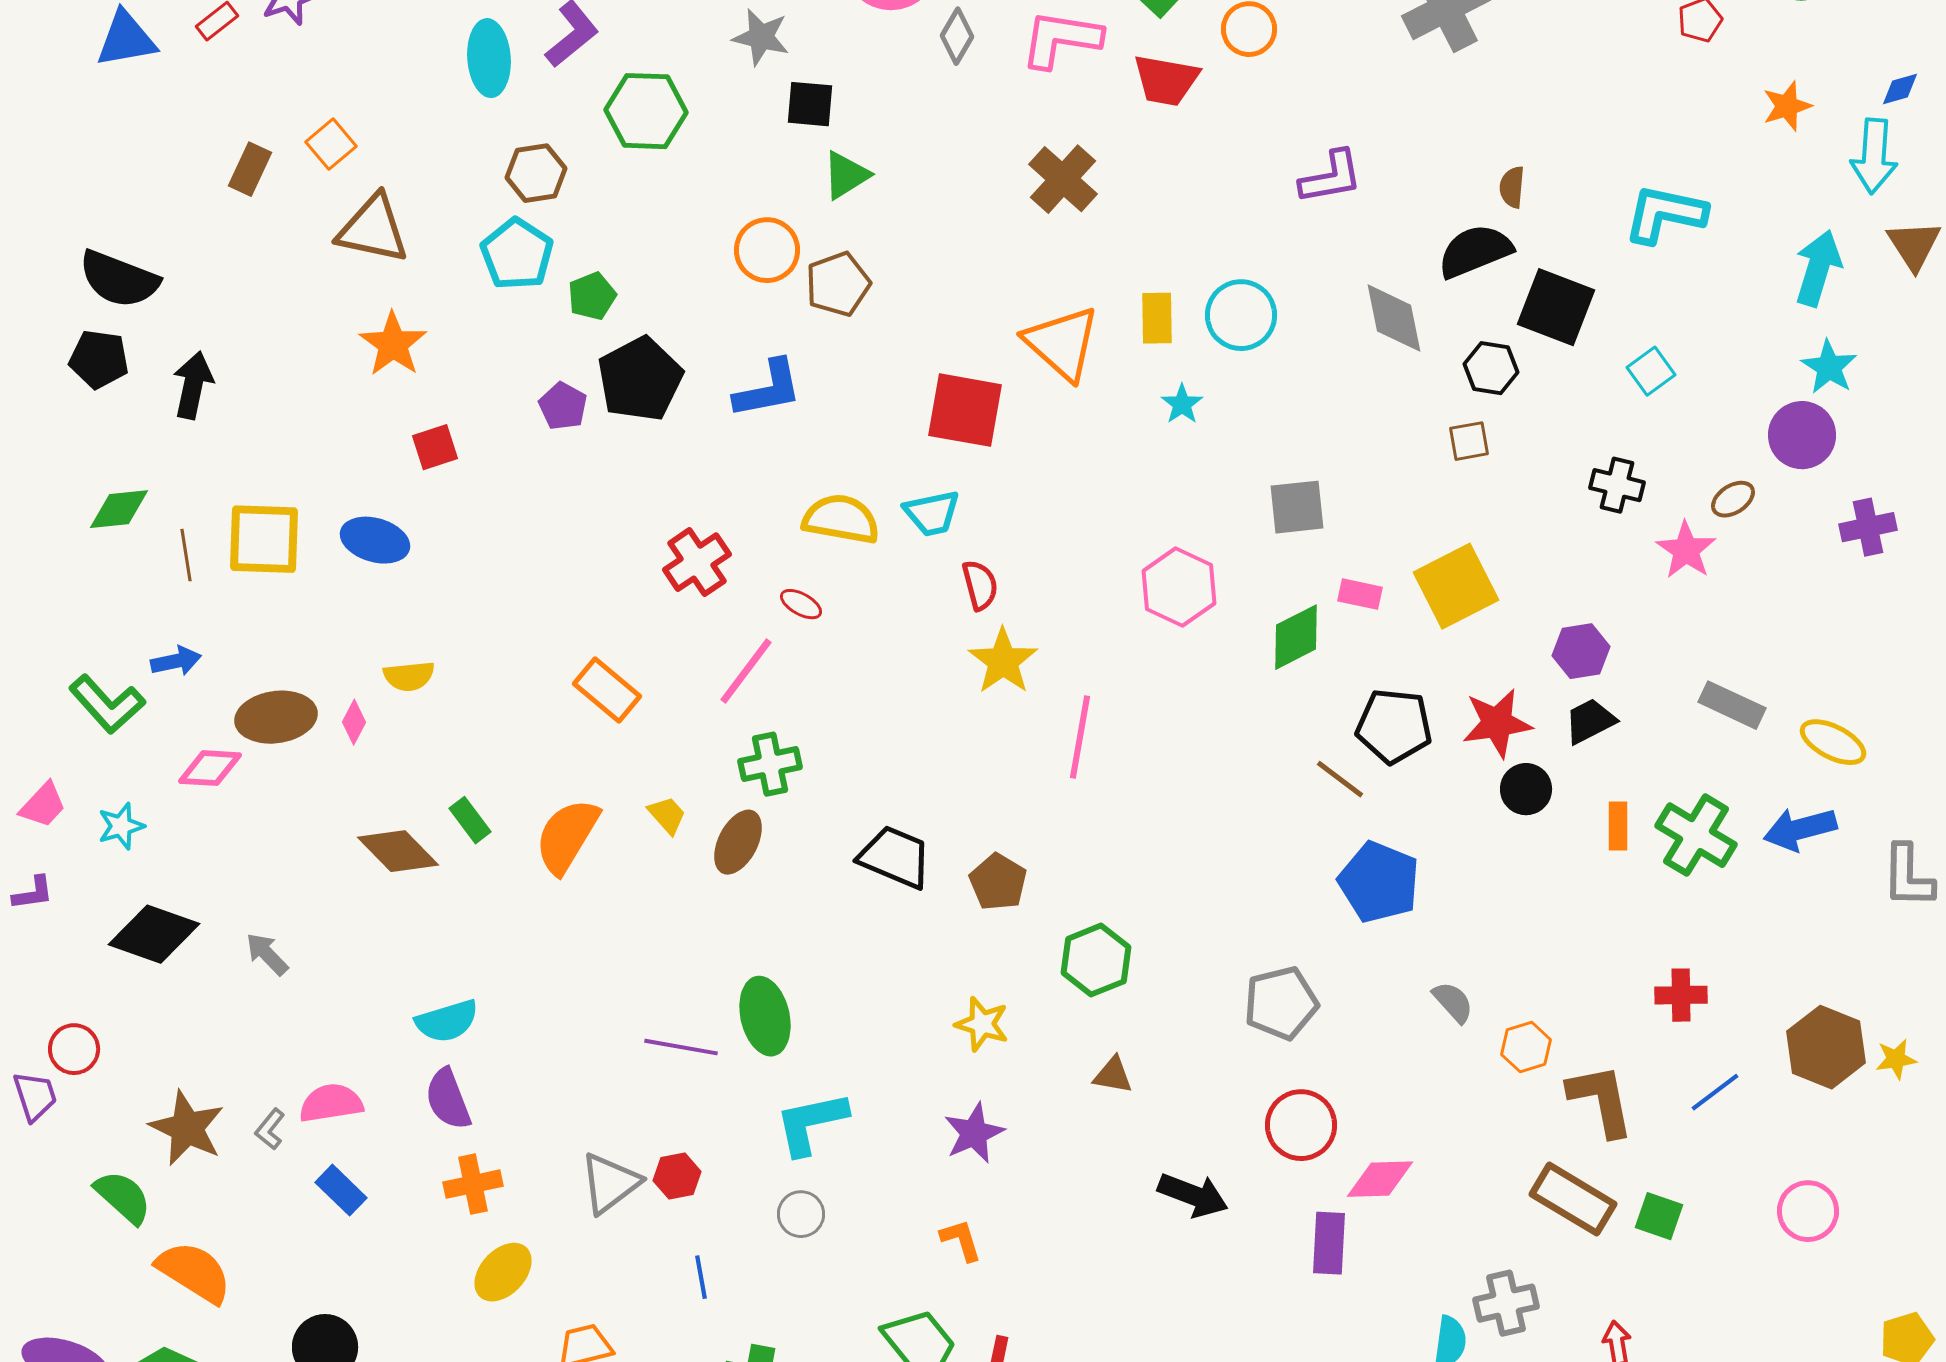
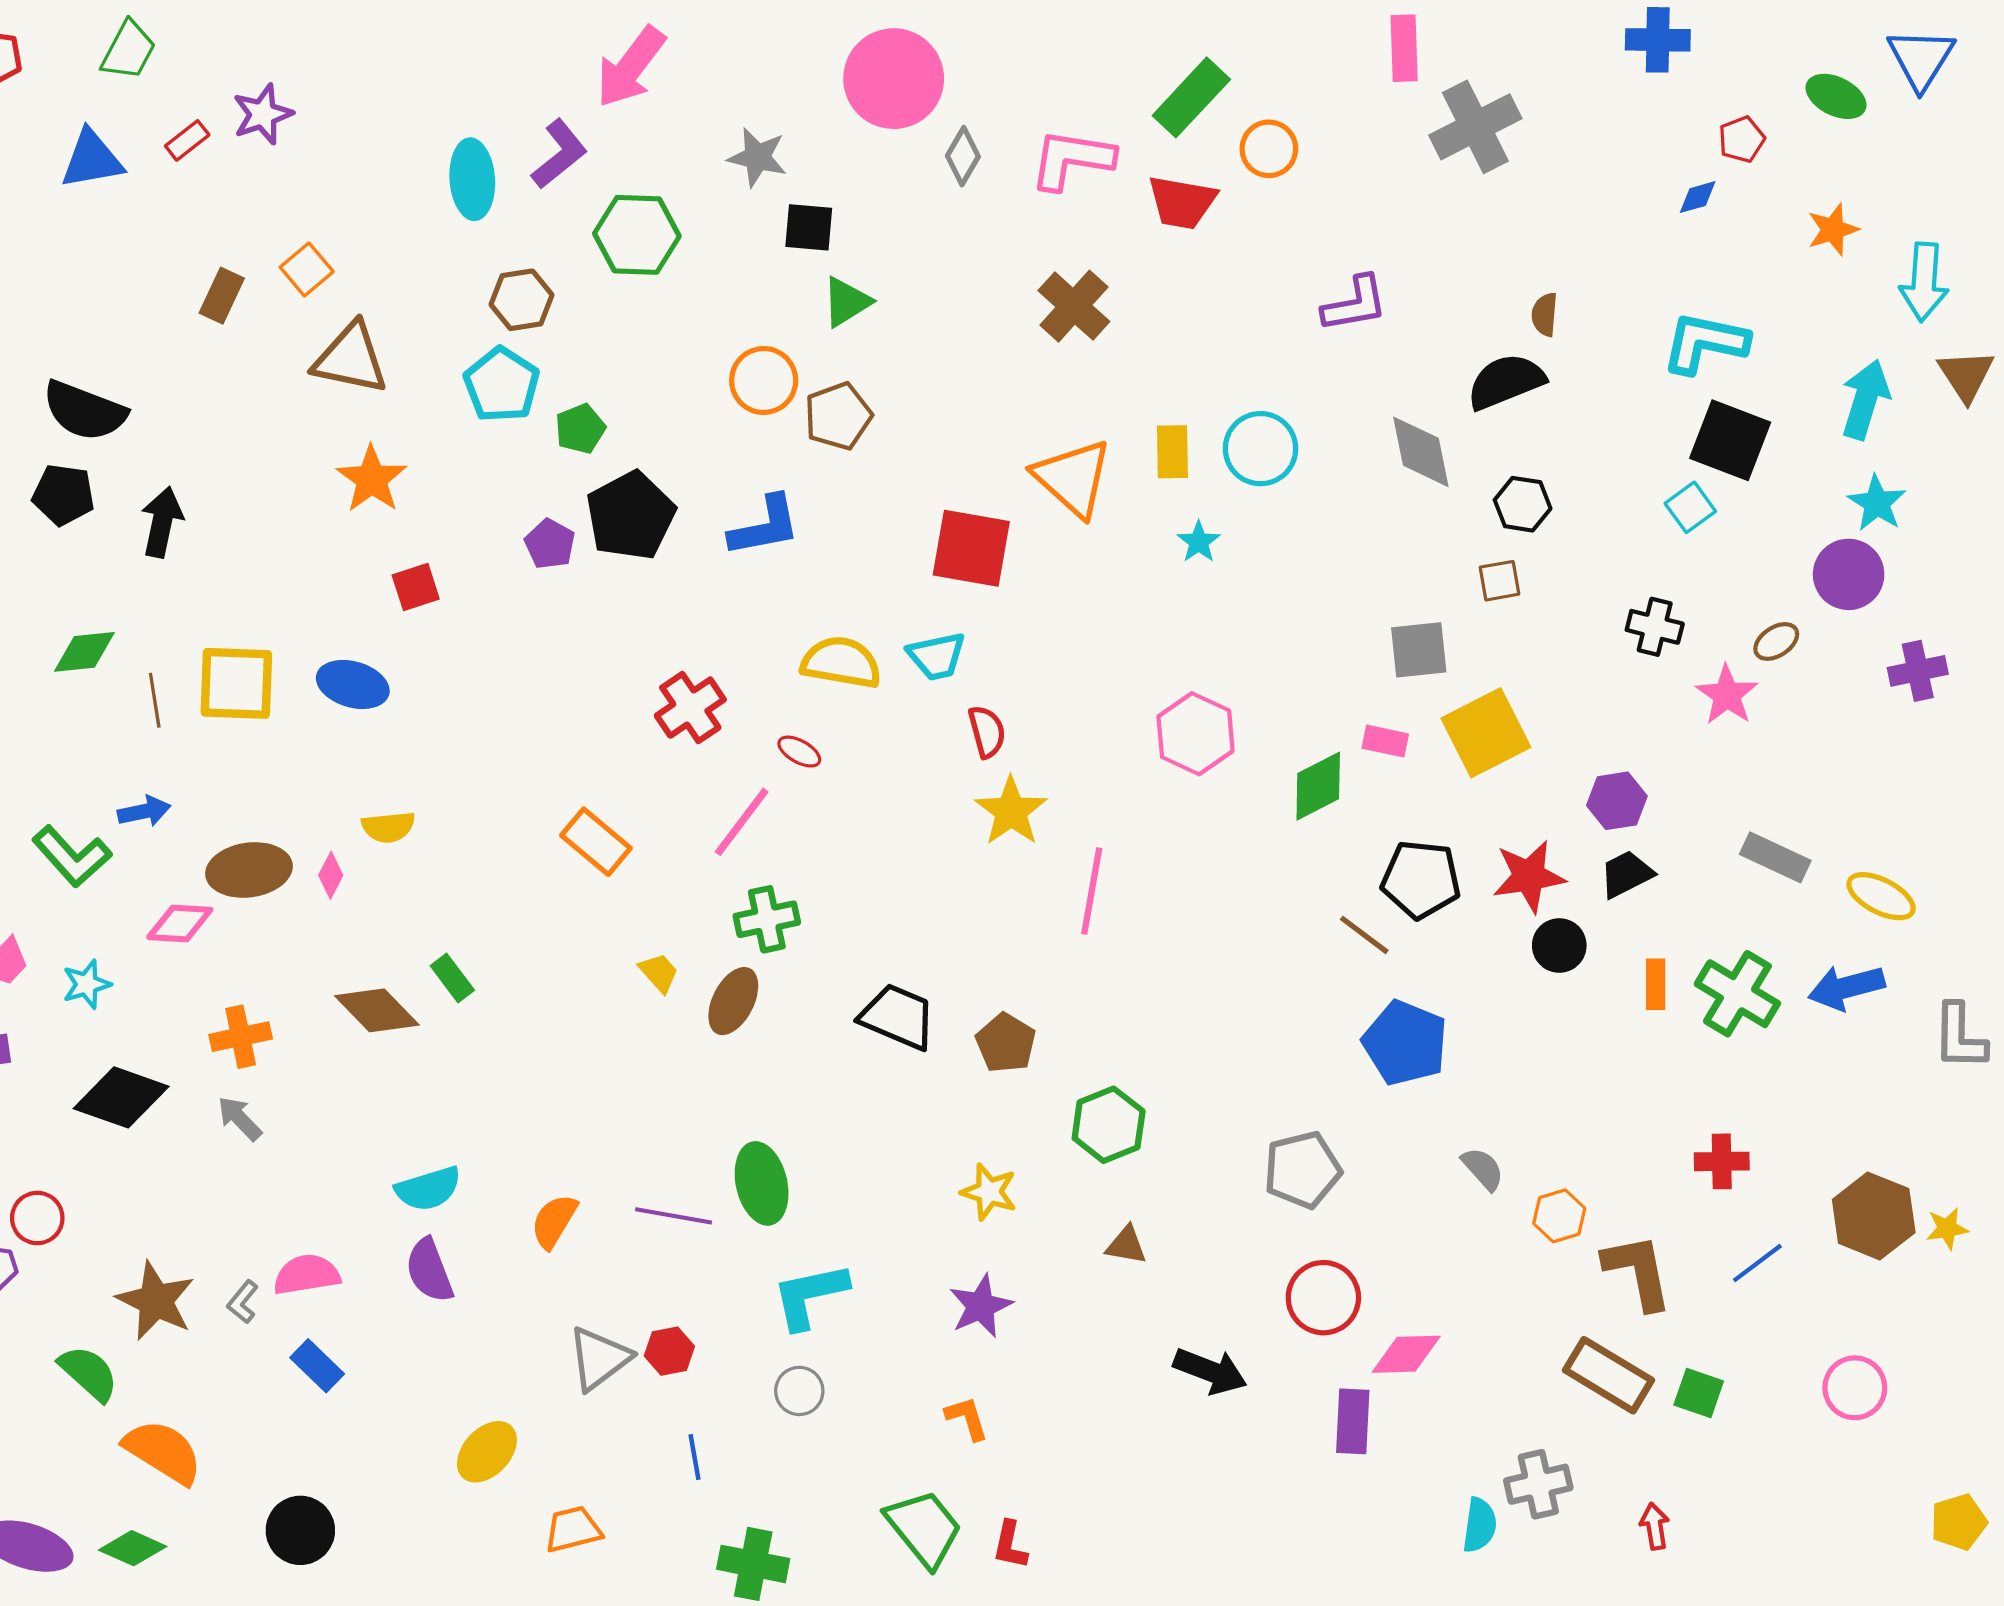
blue diamond: (1900, 89) -> (1698, 197), moved
black square: (1556, 307) -> (1730, 440), moved
gray square: (1297, 507) -> (1419, 650), moved
orange semicircle: (567, 836) -> (554, 1221), moved, size x0.7
orange cross: (473, 1184) -> (241, 1037), moved

